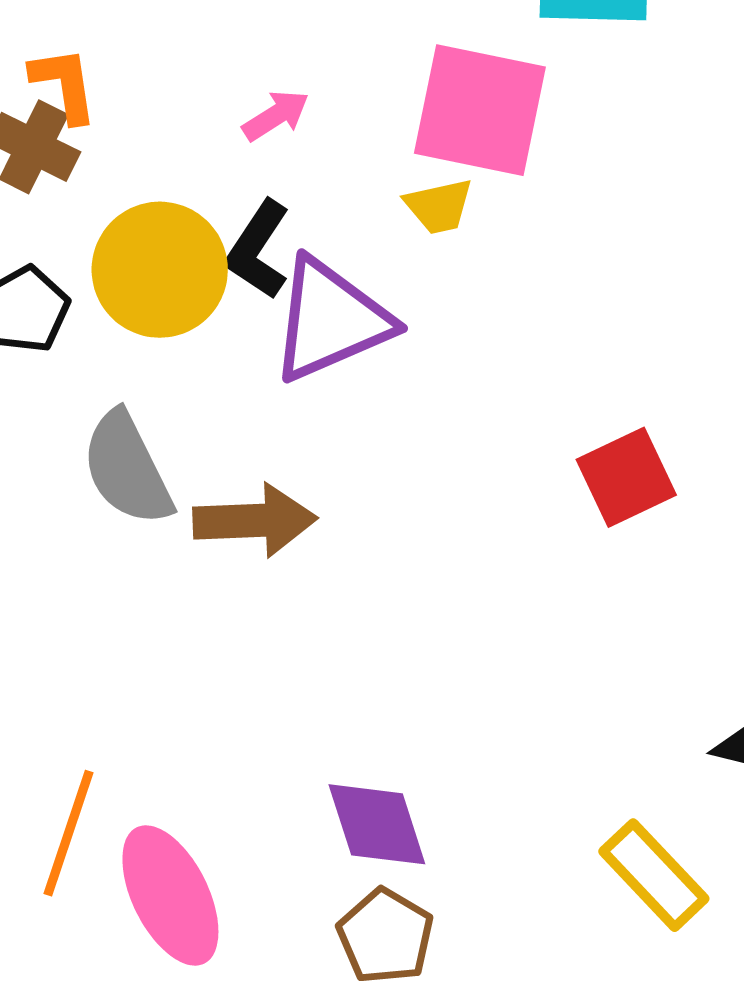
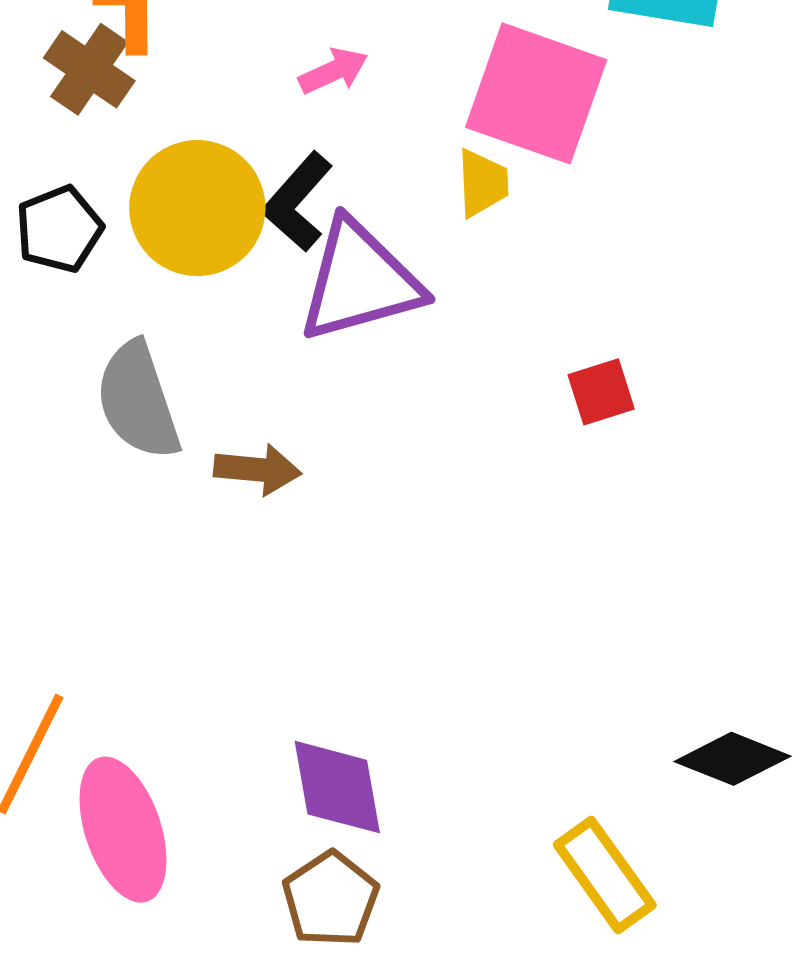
yellow trapezoid: (439, 206) -> (483, 183), turned -88
red square: (626, 477) -> (601, 392), moved, size x0.7
brown arrow: (255, 521) -> (258, 470), size x0.7

